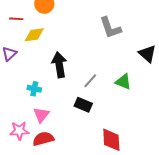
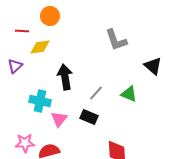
cyan cross: (34, 89) -> (40, 101), size x1.5
pink triangle: (41, 115) -> (59, 119), moved

